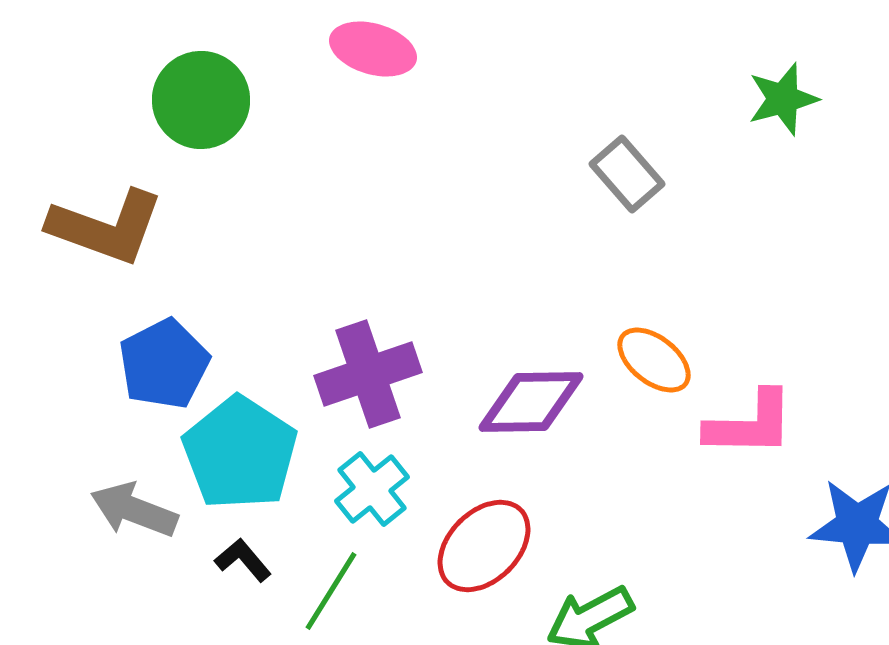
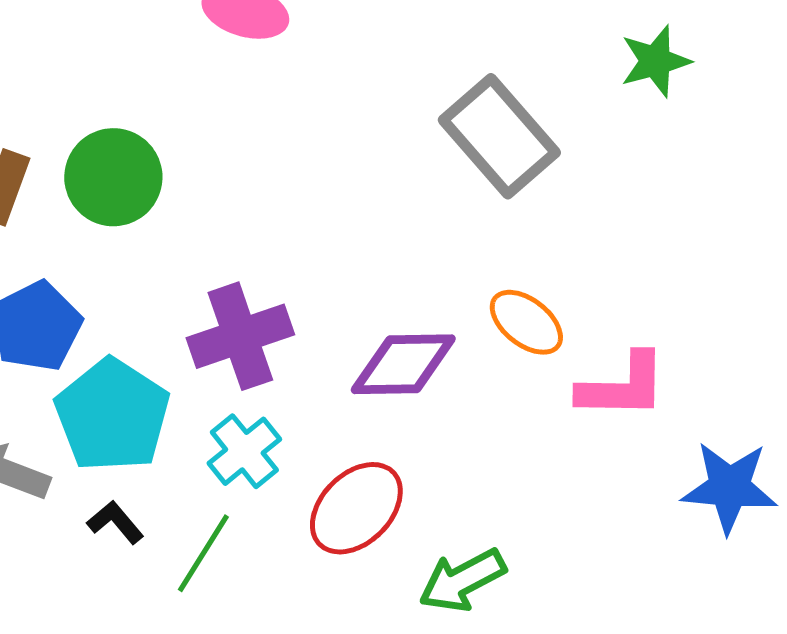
green circle: (201, 100) -> (113, 177), moved
gray rectangle: (627, 174) -> (499, 136), size x1.6

